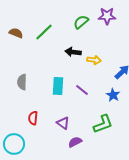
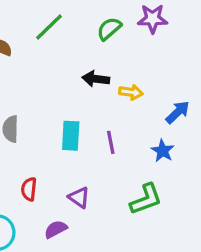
green line: (44, 32) -> (49, 27), moved
purple line: (82, 90) -> (111, 142), turned 40
purple semicircle: (75, 142) -> (56, 229), moved

